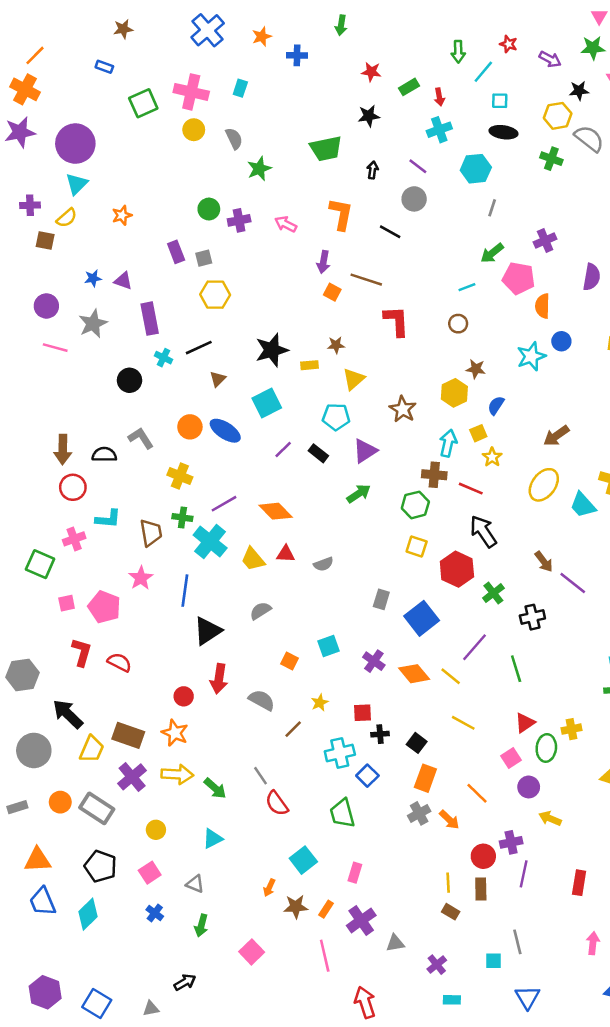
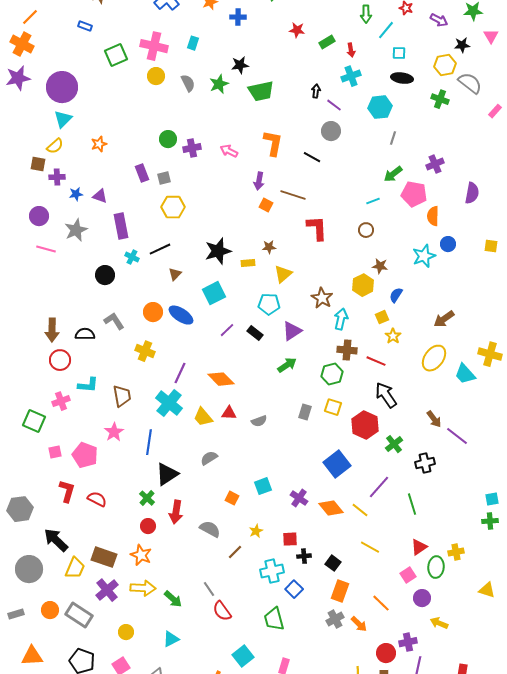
black star: (369, 116) -> (240, 65), moved
green star: (259, 169) -> (219, 84), moved
black arrow: (373, 170) -> (316, 91), moved
purple cross: (30, 205) -> (57, 177), moved
cyan arrow: (448, 443) -> (341, 319), moved
purple line: (224, 504) -> (180, 373), turned -35
green cross: (182, 518) -> (147, 498), moved, turned 35
gray rectangle: (381, 599) -> (305, 412), moved

